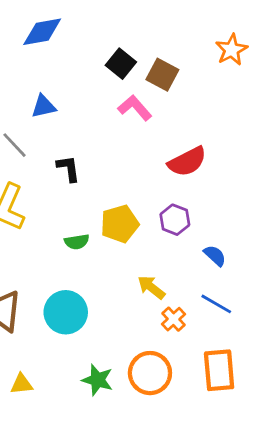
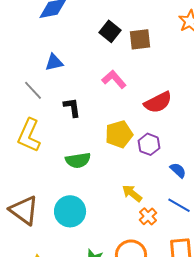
brown square: (162, 75) -> (140, 39), turned -35
pink L-shape: (135, 108) -> (114, 79), moved
yellow pentagon: (120, 224) -> (119, 134), moved
green semicircle: (77, 242) -> (78, 160), size x1.4

